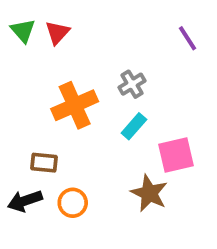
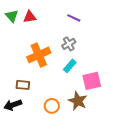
red triangle: (57, 33) -> (30, 17), turned 40
purple line: (187, 38) -> (74, 18), moved, turned -32
orange circle: (73, 203) -> (52, 106), moved

